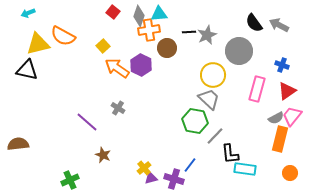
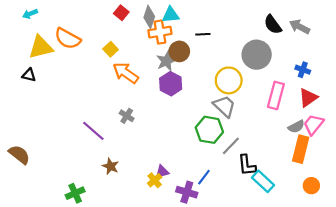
gray star: (207, 35) -> (166, 61), moved
purple hexagon: (141, 65) -> (171, 84), moved
black triangle: (27, 70) -> (29, 75), size x0.6
brown semicircle: (18, 144) -> (19, 155), turned 45
cyan rectangle: (245, 169) -> (263, 181), turned 35
purple triangle: (151, 178) -> (162, 172), moved

